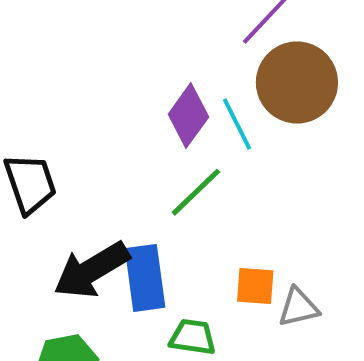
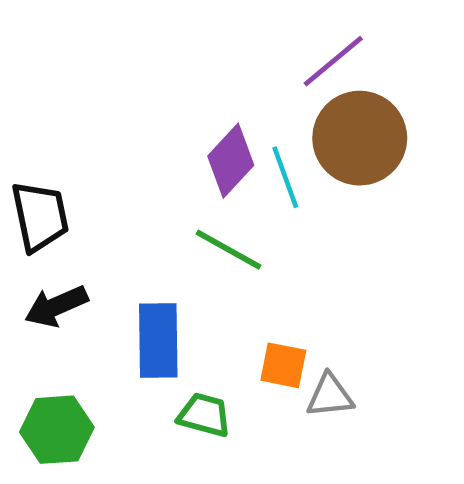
green line: (196, 192) -> (229, 250), turned 66
black arrow: (92, 270) -> (56, 306), moved, size x0.7

